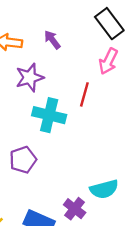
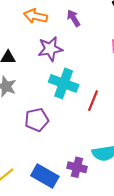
red line: (84, 94) -> (93, 101), moved
purple cross: (75, 209) -> (77, 167), turned -30

